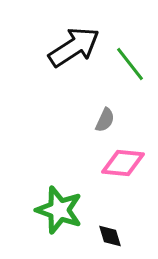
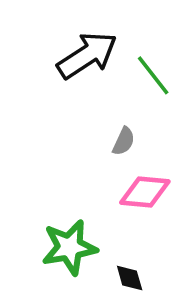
green star: (59, 210) -> (69, 247), turned -30

